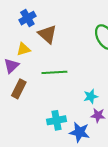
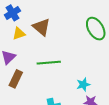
blue cross: (27, 18) -> (12, 13), moved
yellow triangle: (23, 49) -> (19, 34), moved

